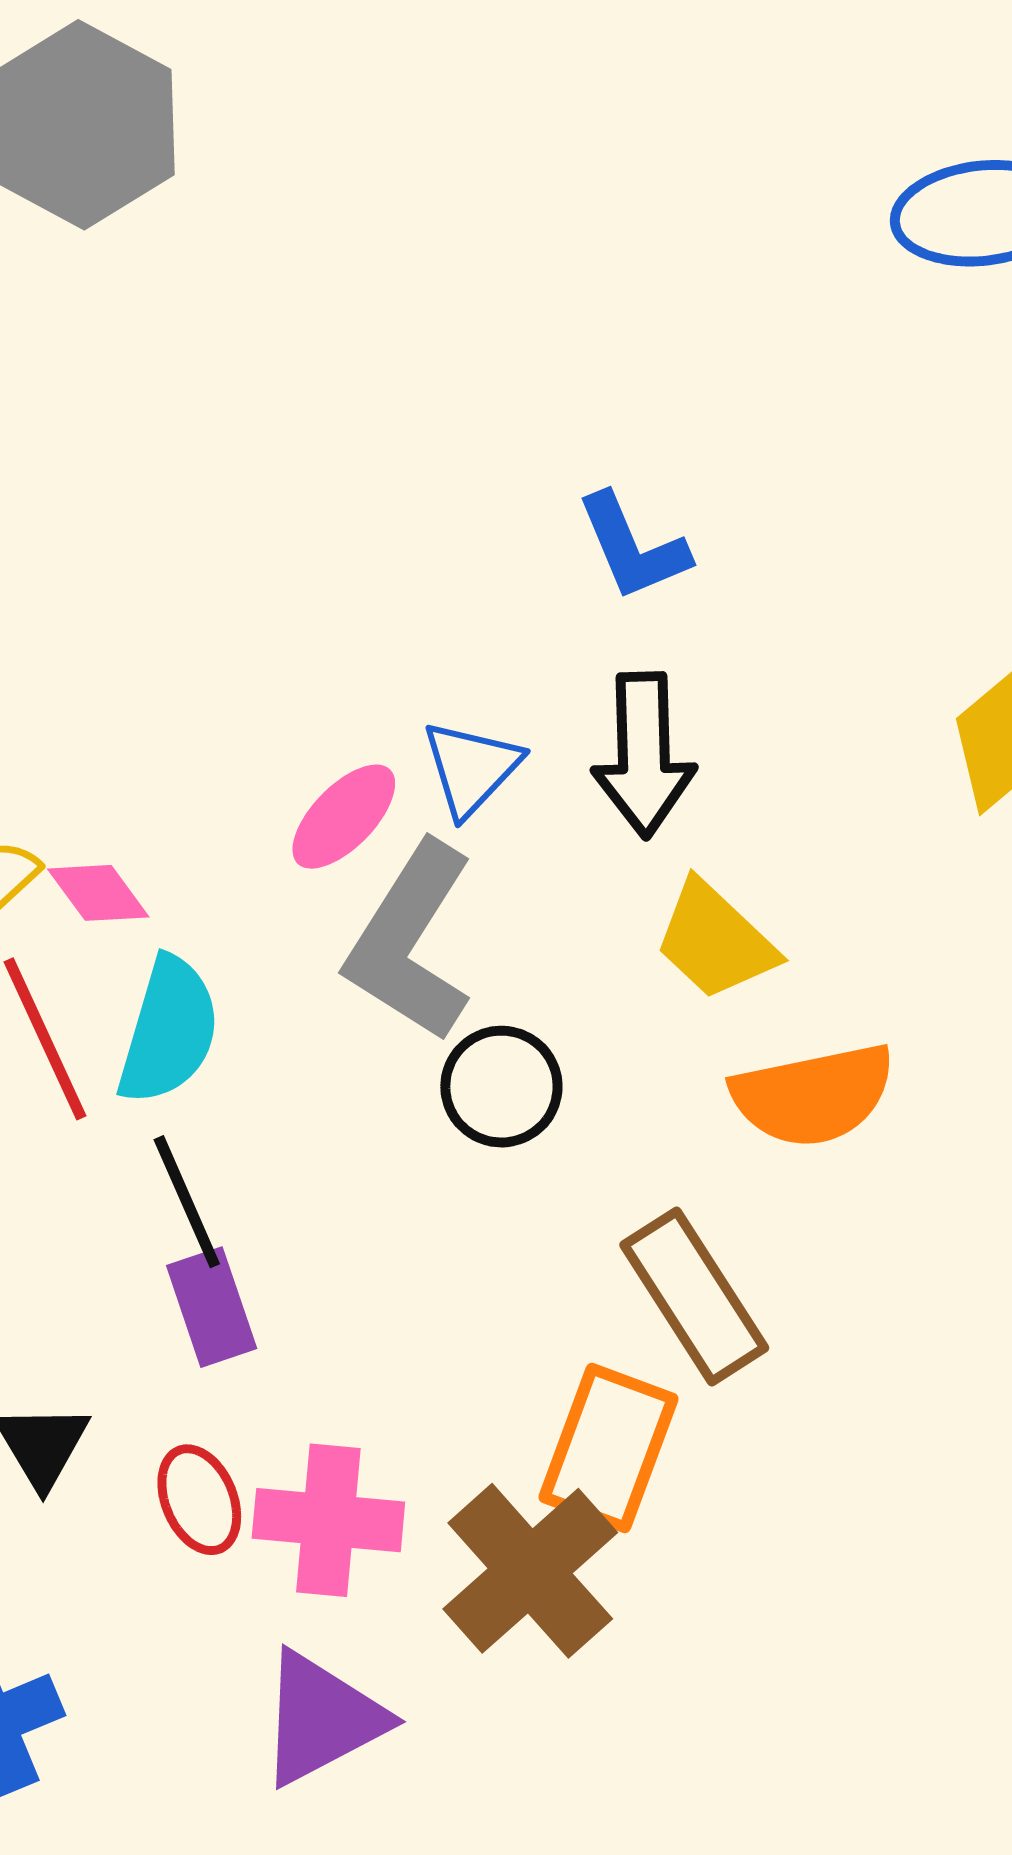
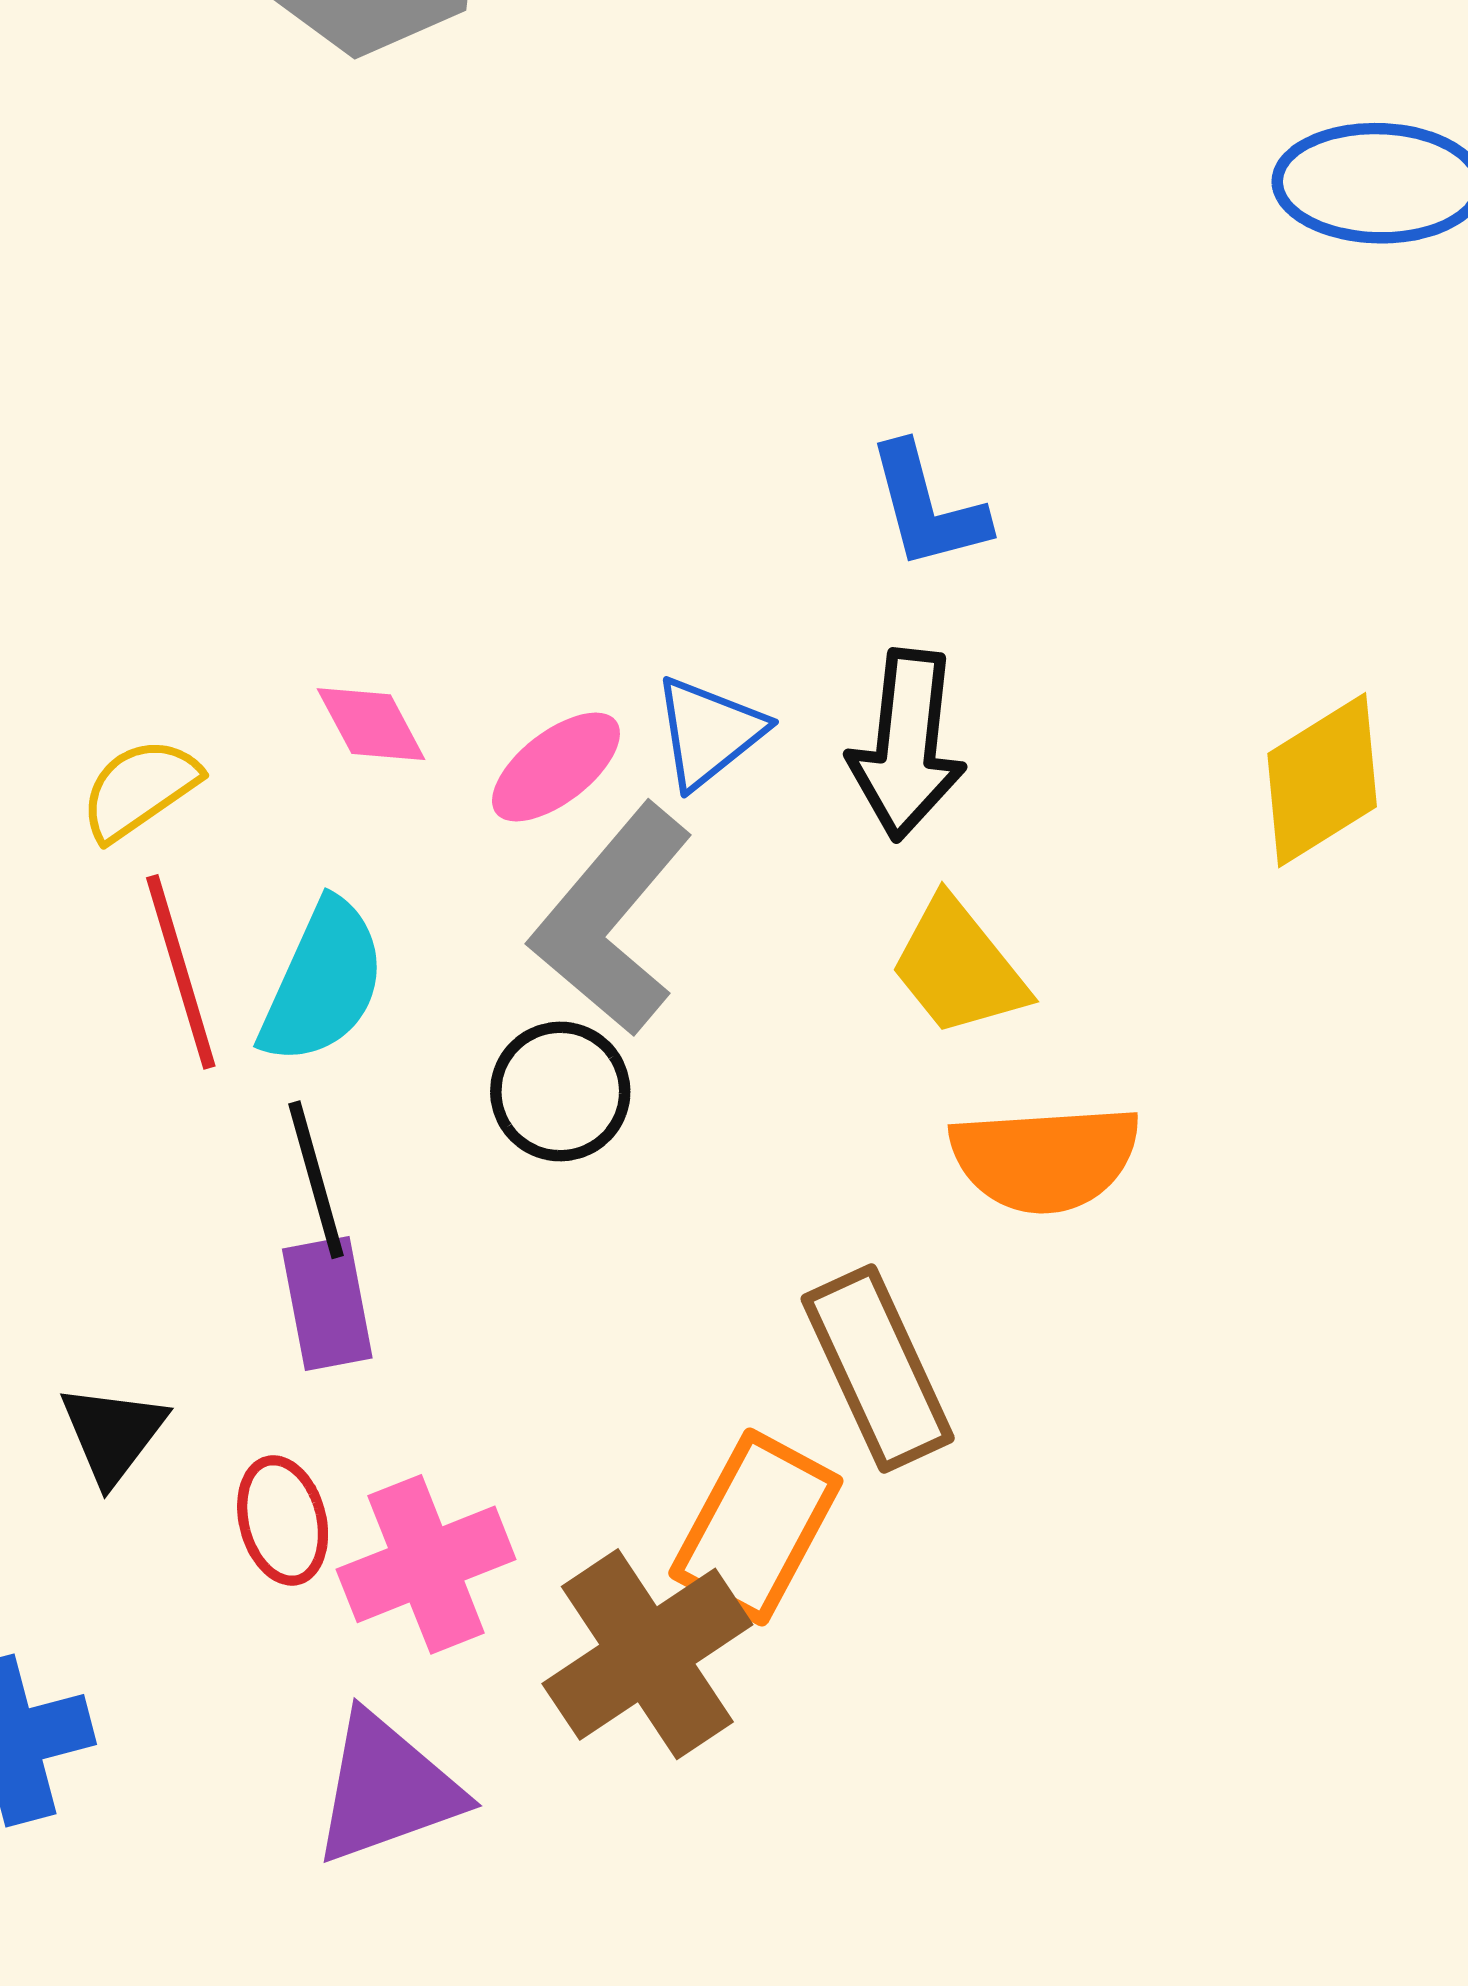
pink diamond: (98, 893) -> (371, 724), moved
black circle: (501, 1087) -> (560, 1092), moved
pink cross: (328, 1520) -> (426, 1564), turned -35

